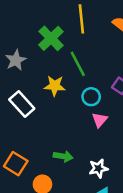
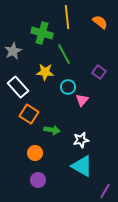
green cross: (51, 38) -> (42, 33), turned -30
cyan circle: (91, 97) -> (68, 87), moved
orange square: (16, 164) -> (29, 114), moved

